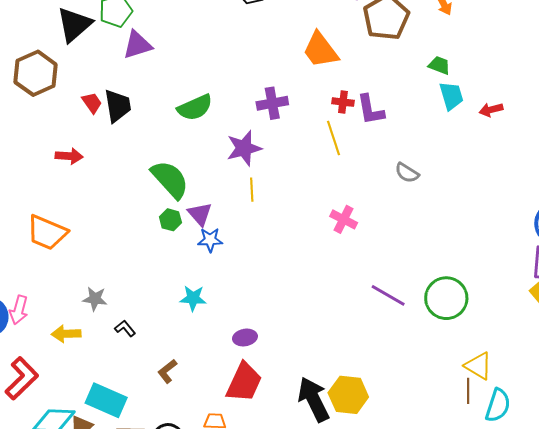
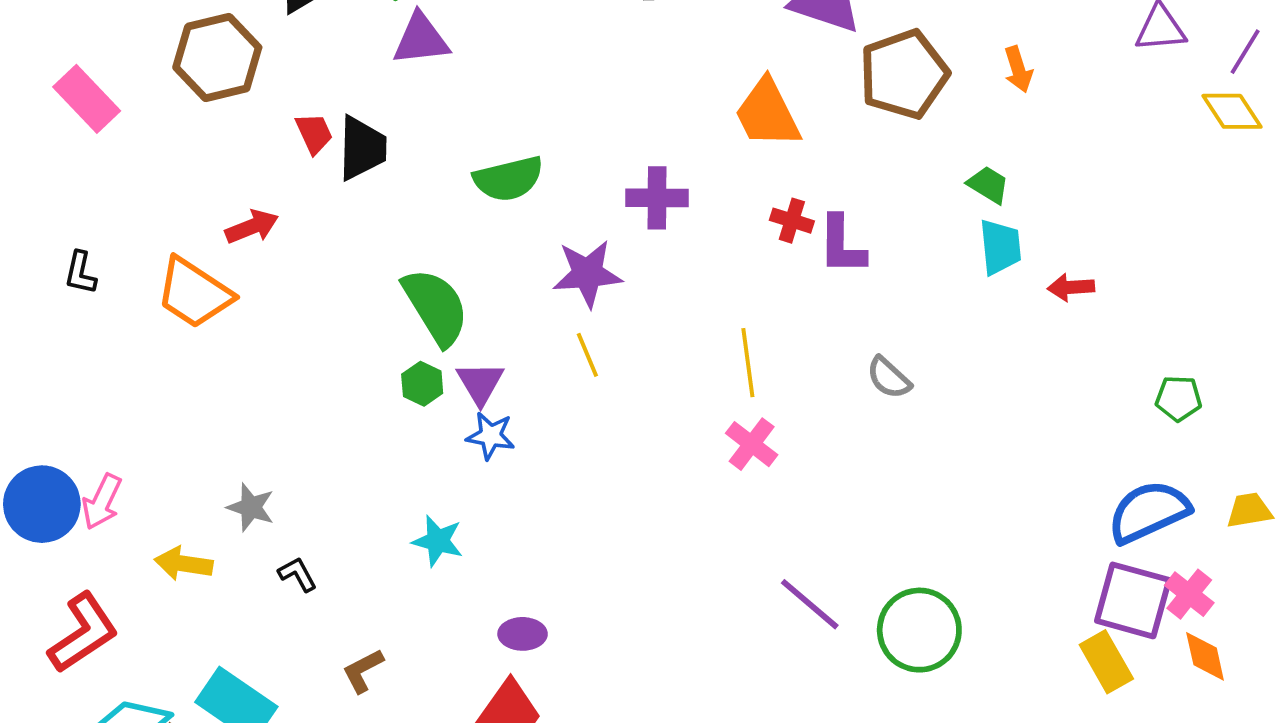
yellow line: (334, 138) -> (748, 363), moved
red arrow: (69, 156) -> (252, 227), turned -36
yellow line: (252, 190) -> (587, 355), turned -30
orange trapezoid: (47, 233) -> (194, 293), moved

